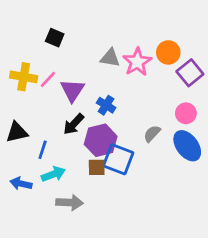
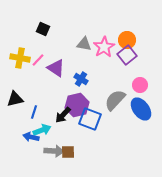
purple square: (190, 73) -> (127, 55), moved
purple triangle: (72, 90) -> (56, 68), turned -30
black arrow: (74, 124) -> (63, 115), moved
gray semicircle: (152, 134) -> (115, 100), size x1.6
brown square: (97, 167) -> (68, 152), moved
blue arrow: (21, 184) -> (31, 137), moved

